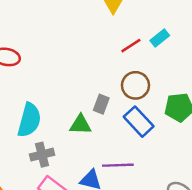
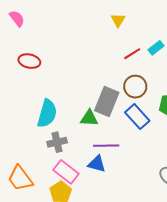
gray rectangle: (101, 104) -> (107, 102), size x1.8
purple line: (118, 165) -> (106, 146), moved

